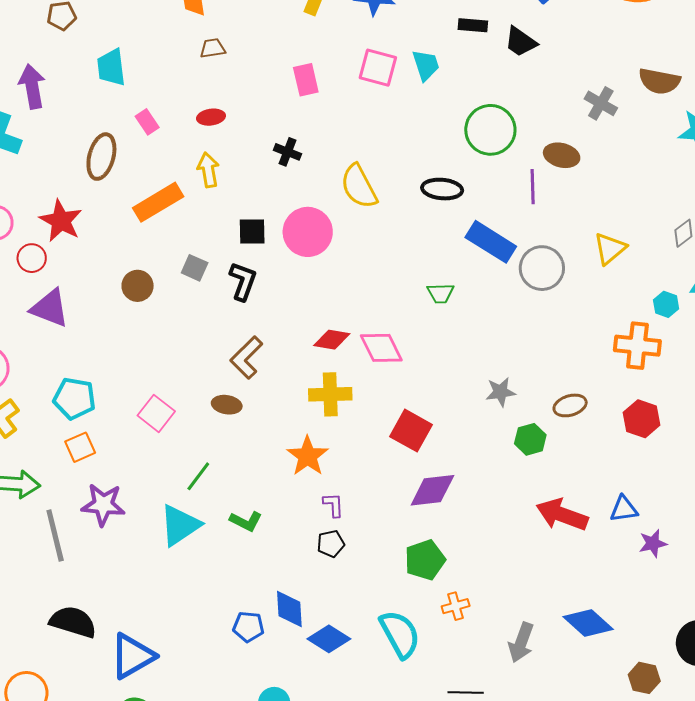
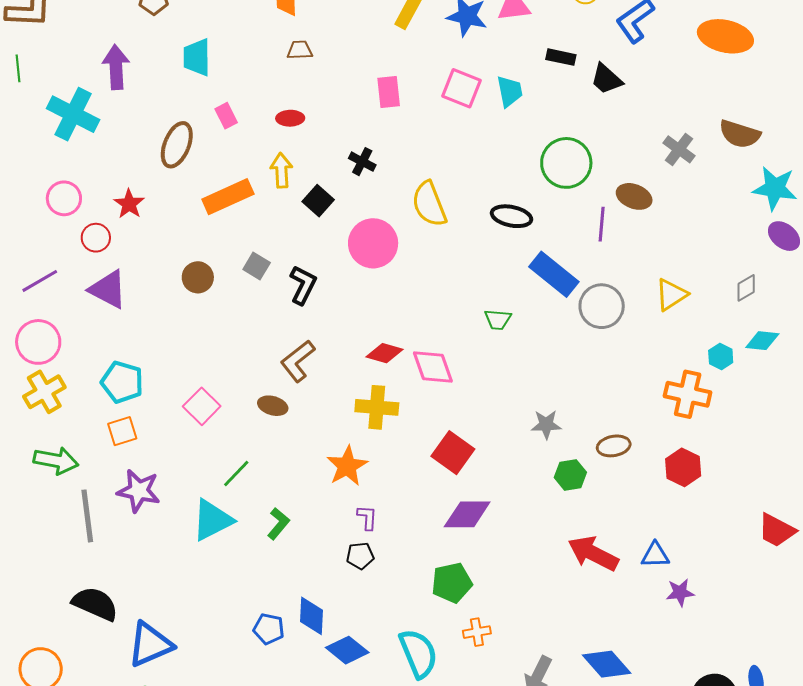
red star: (61, 221) -> (129, 204), size x0.7
black square: (252, 232) -> (318, 201), moved, turned 36
green L-shape: (246, 521) -> (278, 524), turned -84

